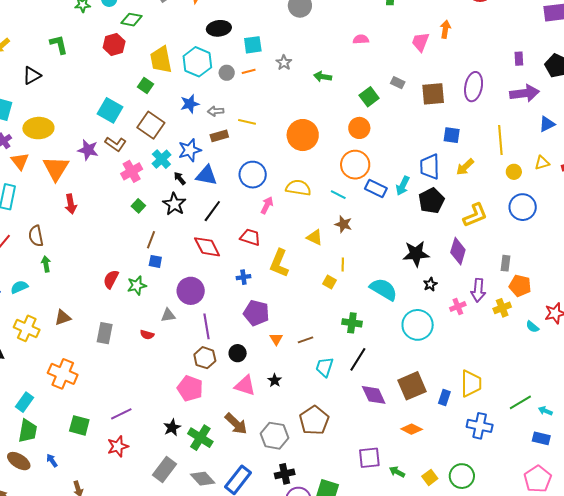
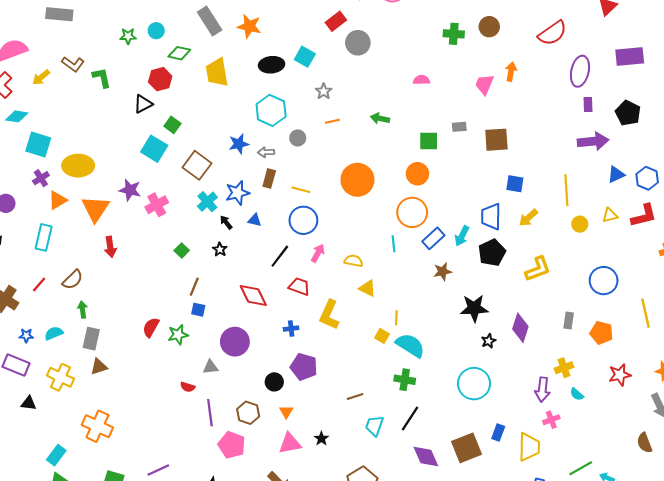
cyan square: (253, 45) -> (305, 57), moved, turned 36
yellow trapezoid: (161, 60) -> (217, 72), moved
cyan hexagon: (197, 62) -> (271, 110), moved
gray star: (284, 63) -> (324, 91), moved
orange line: (249, 71) -> (332, 121), moved
gray circle: (227, 73) -> (298, 138), moved
black triangle: (32, 75) -> (143, 104), moved
gray rectangle: (398, 83) -> (459, 127), turned -32
green square: (146, 85) -> (172, 125), moved
purple ellipse: (474, 87) -> (580, 71), moved
green square: (369, 97) -> (429, 141), turned 36
yellow line: (247, 122) -> (301, 190), moved
brown rectangle: (219, 136) -> (269, 179), turned -60
brown L-shape: (116, 144) -> (73, 64), moved
orange triangle: (20, 161) -> (58, 200), turned 36
pink cross: (132, 171) -> (157, 205), moved
blue triangle: (206, 175) -> (255, 220), size x0.6
yellow semicircle: (298, 188) -> (353, 261), moved, size x0.7
blue rectangle: (376, 189) -> (433, 238), turned -70
cyan line: (338, 195) -> (393, 244), turned 56
black star: (174, 204) -> (220, 249), size x0.6
blue circle: (523, 207) -> (604, 281), moved
black line: (212, 211) -> (280, 256), moved
brown star: (343, 224) -> (442, 272), moved, turned -30
brown semicircle: (36, 236) -> (73, 280), turned -125
purple diamond: (458, 251) -> (520, 328), moved
orange pentagon: (520, 286) -> (601, 333), moved
cyan semicircle: (384, 289) -> (410, 345), moved
purple arrow: (478, 290) -> (542, 390), moved
pink cross: (458, 307) -> (551, 420), moved
purple line: (206, 326) -> (210, 413), moved
cyan semicircle: (532, 327) -> (577, 394), moved
gray rectangle: (105, 333) -> (91, 339), moved
orange triangle: (276, 339) -> (286, 412), moved
black circle: (238, 353) -> (274, 382), moved
pink triangle: (245, 386) -> (290, 443), turned -30
blue rectangle: (444, 397) -> (498, 433), moved

